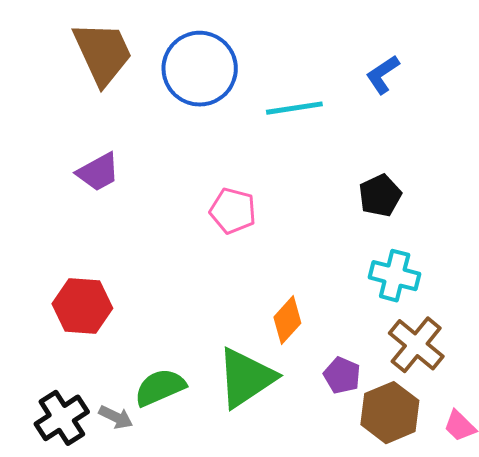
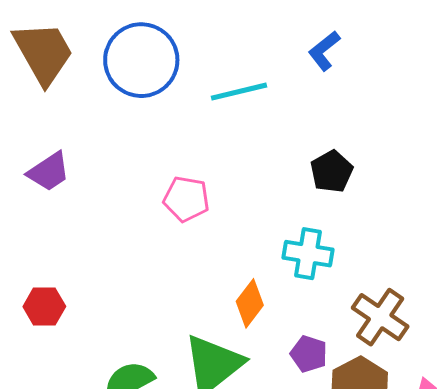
cyan cross: (395, 276) -> (308, 254), moved
red hexagon: (82, 306) -> (44, 306), size x0.7

